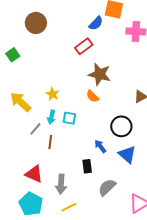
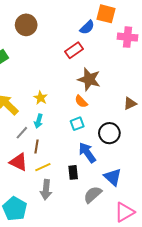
cyan square: (69, 118) -> (77, 124), moved, turned -32
blue arrow: (100, 146) -> (87, 153), size x1.5
blue triangle: (127, 154) -> (113, 177), moved
red triangle: (34, 174) -> (19, 162), moved
yellow line: (69, 207) -> (43, 167), moved

